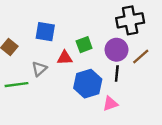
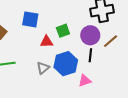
gray triangle: (39, 69) -> (43, 68), moved

